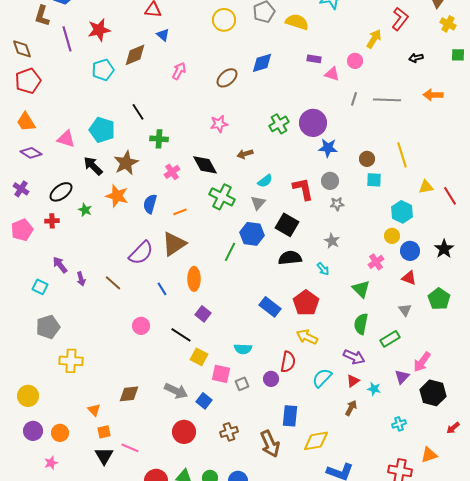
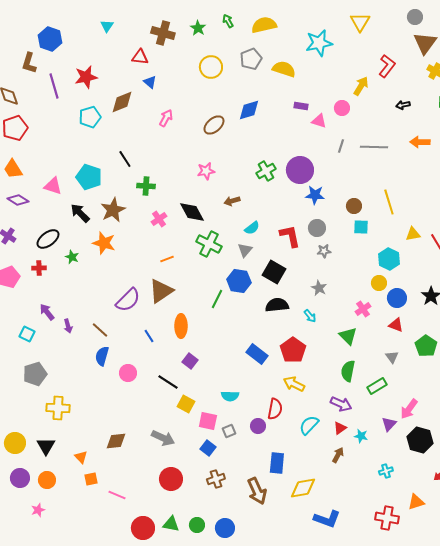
blue semicircle: (150, 204) -> (102, 356), moved
blue square: (204, 401) -> (208, 448), moved
black triangle: (104, 456) -> (46, 446), moved

